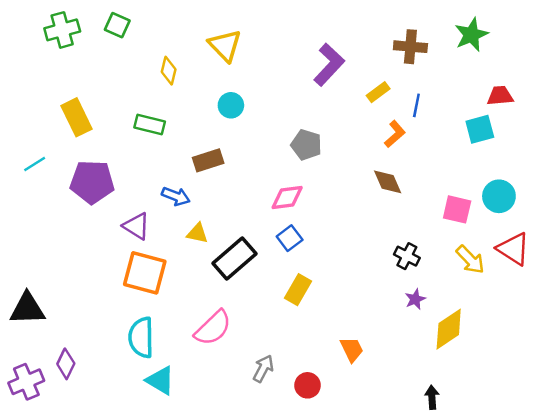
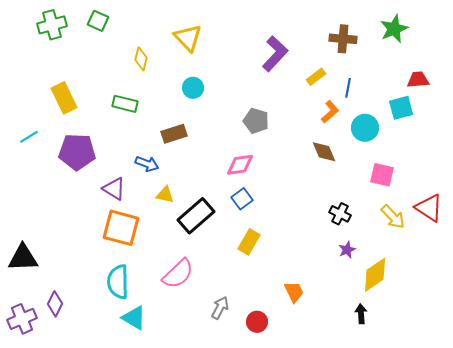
cyan circle: (499, 196) -> (365, 128), moved
black arrow: (432, 397) -> (361, 314), moved

